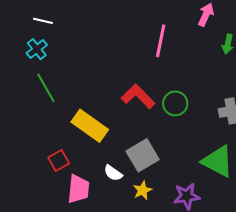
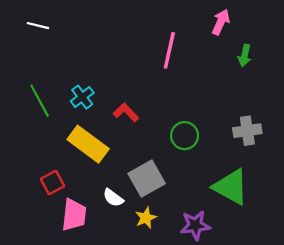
cyan cross: (37, 49) -> (82, 97), moved
red L-shape: (138, 96) -> (126, 112), moved, size x0.7
green circle: (175, 103) -> (185, 136), moved

